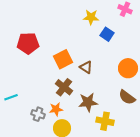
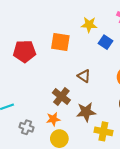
orange square: (63, 59) -> (60, 42), moved, turned 36
gray cross: (38, 114) -> (26, 127), moved

